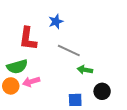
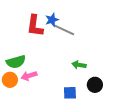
red L-shape: (28, 39) -> (35, 26), moved
gray line: (69, 50) -> (64, 30), moved

